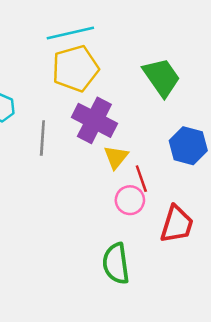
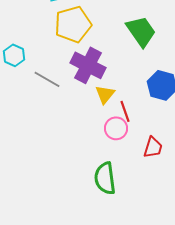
gray line: (42, 138) -> (47, 79), turned -64
red trapezoid: (177, 224) -> (153, 147), size x0.7

